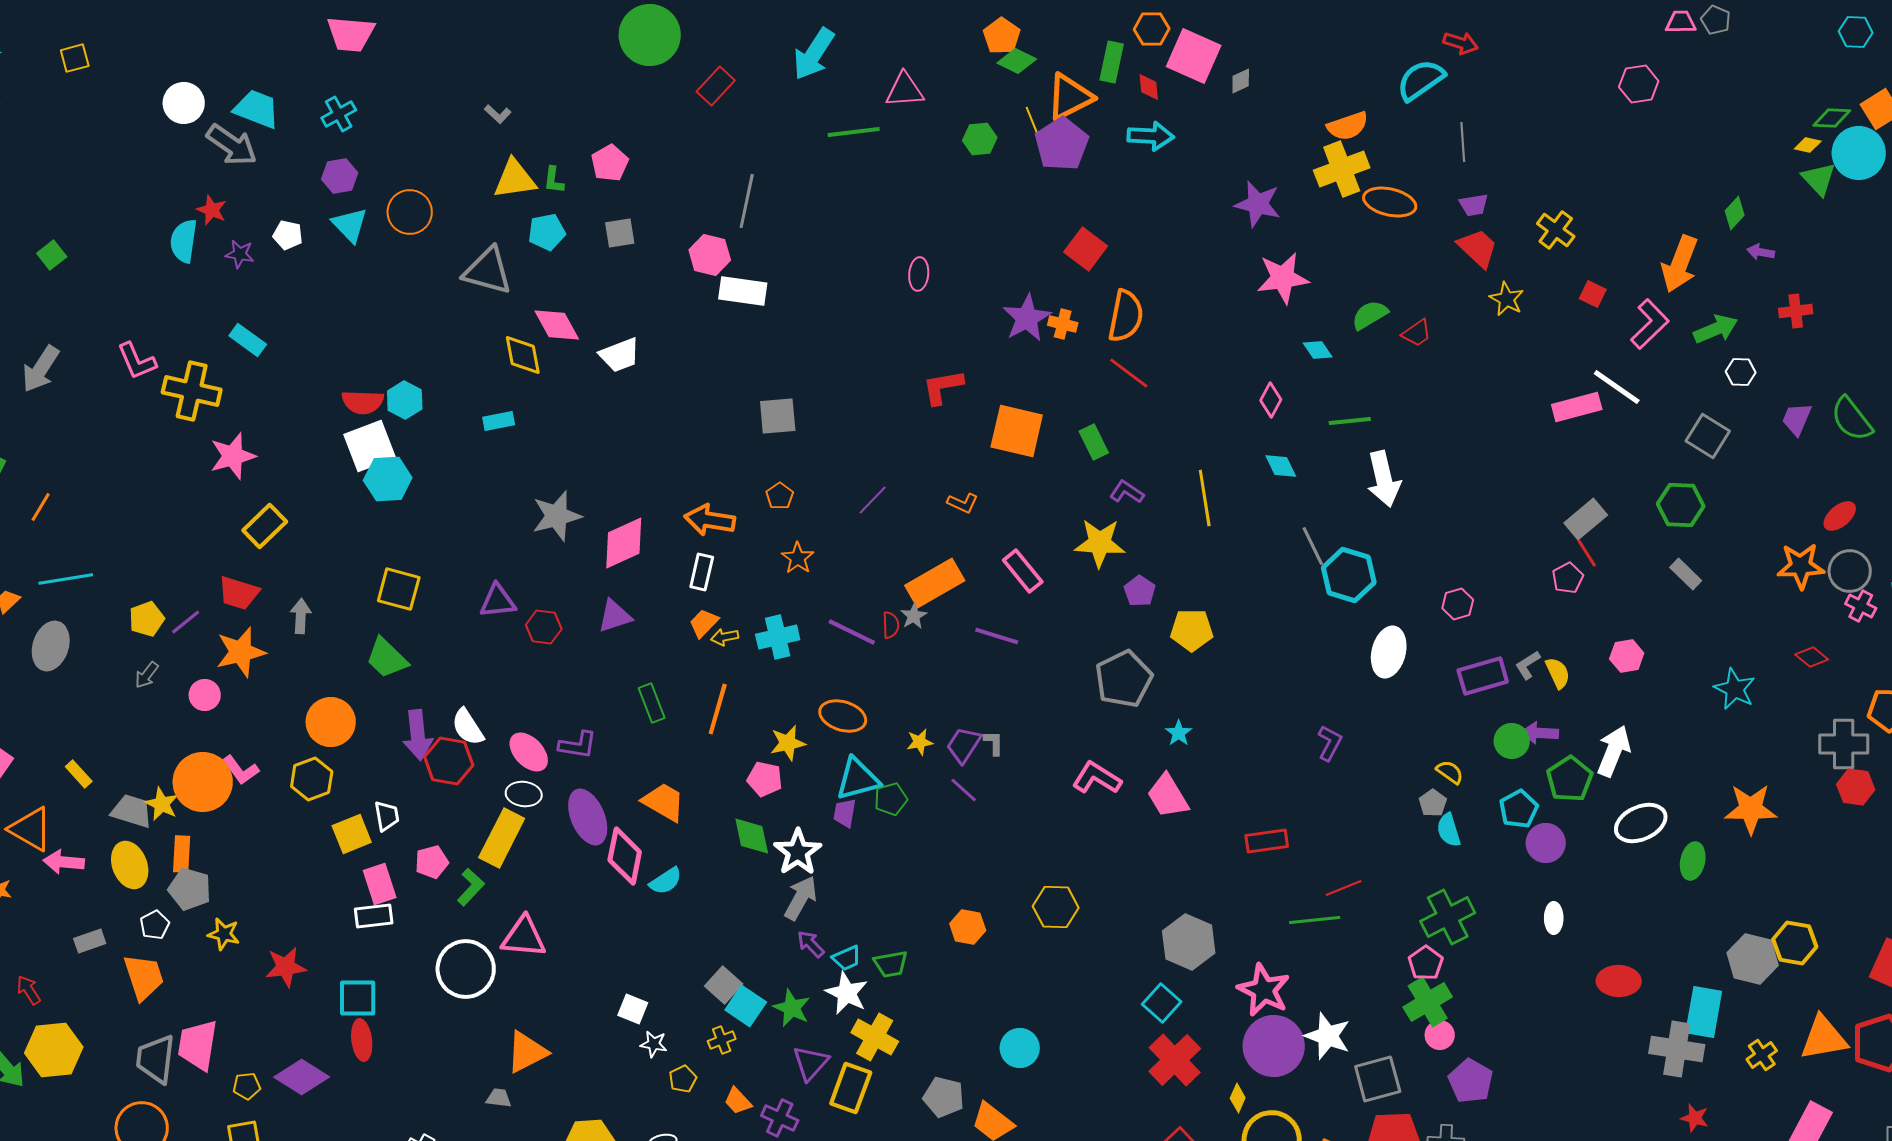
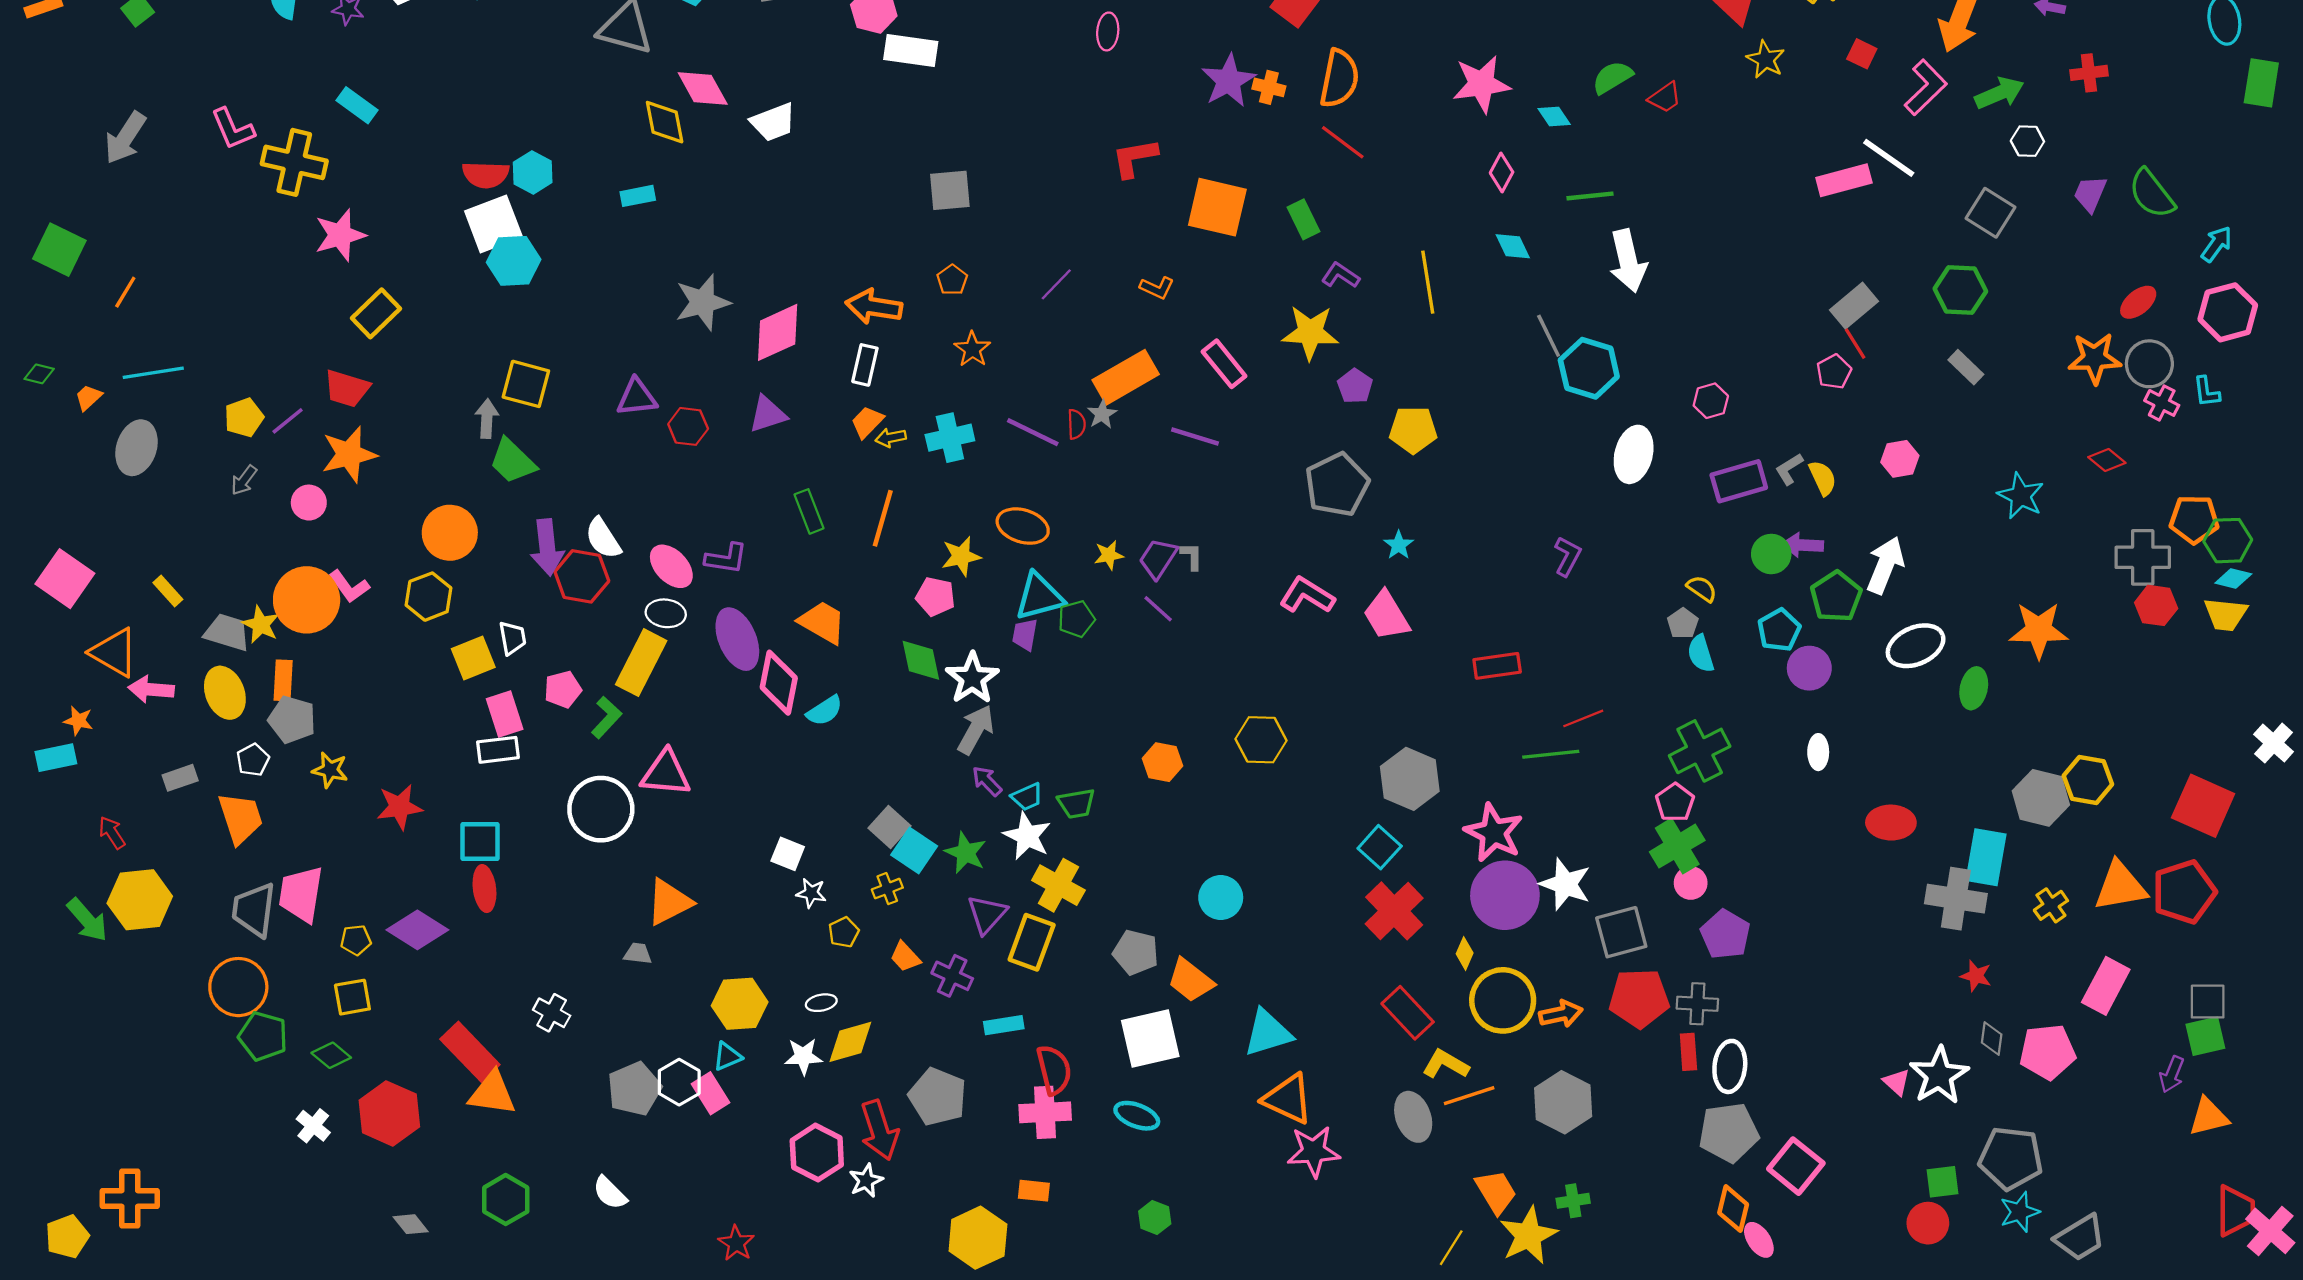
pink star: (1283, 278) -> (1481, 84), moved
gray arrow: (301, 616) -> (487, 419), moved

